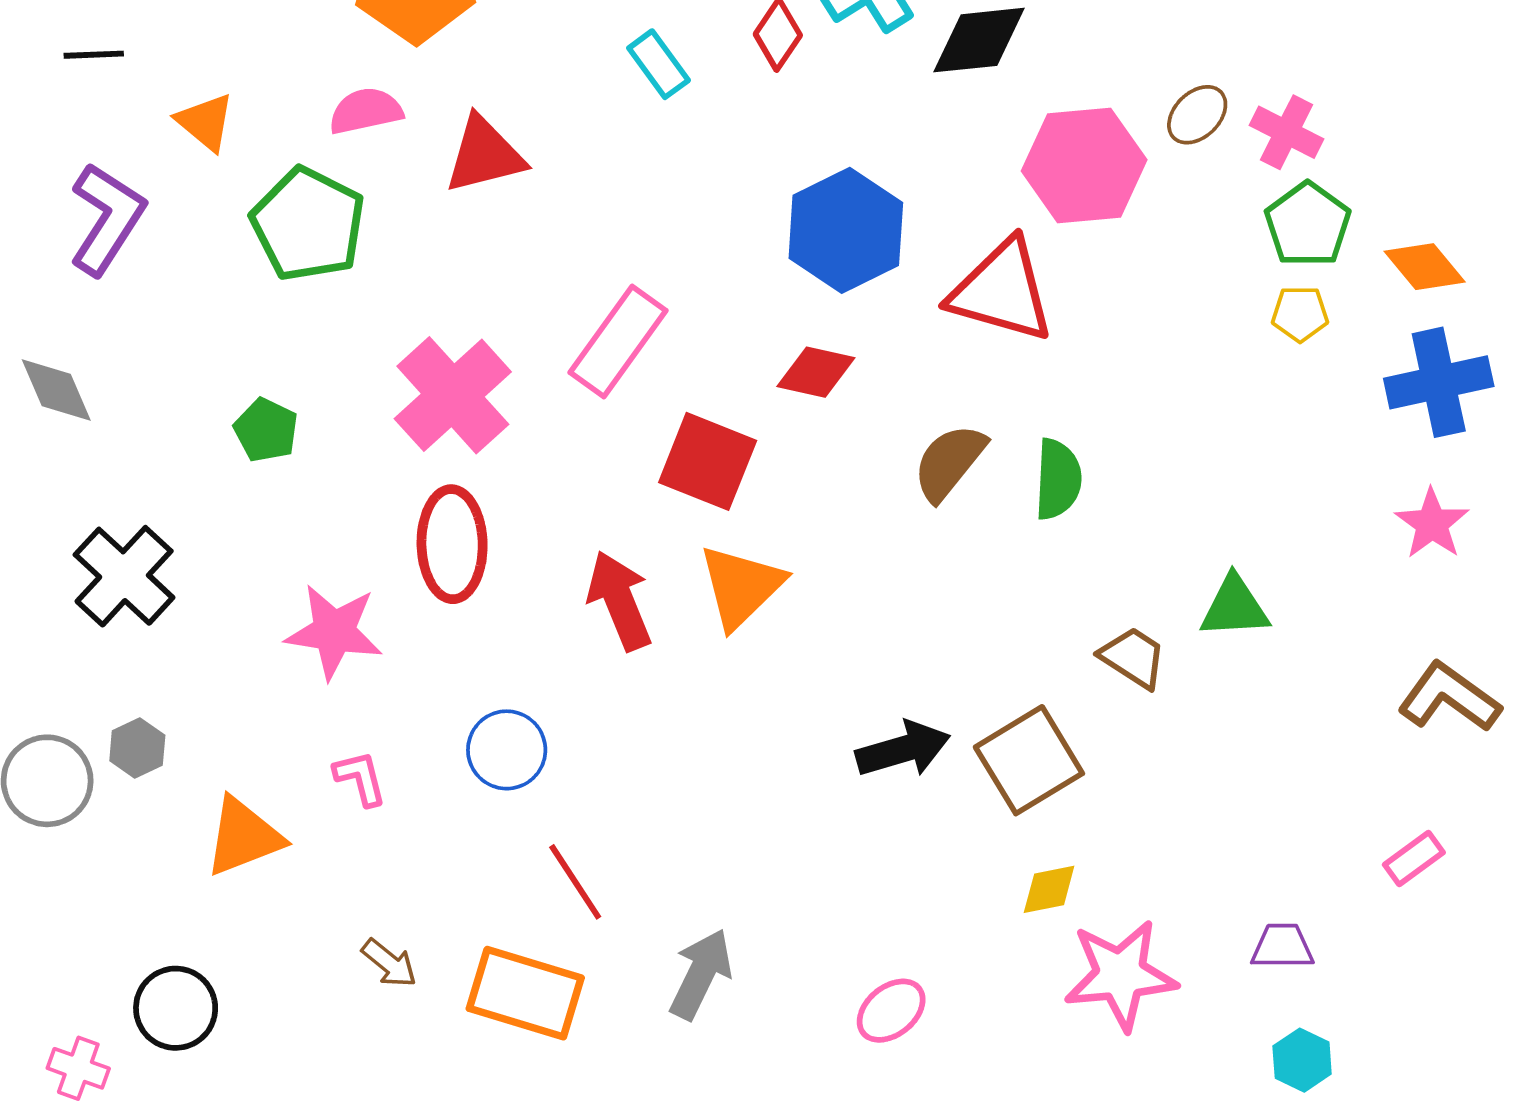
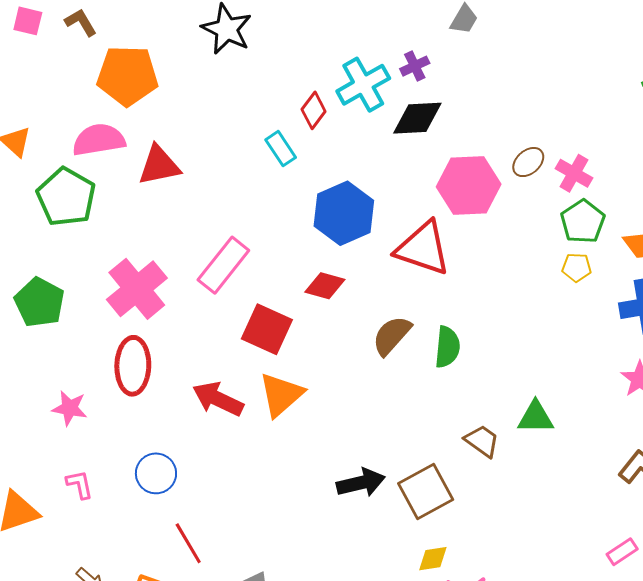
cyan rectangle: (659, 64) -> (281, 149), moved
pink semicircle: (366, 111) -> (99, 140), size x1.4
green pentagon: (266, 430) -> (39, 302), size x1.5
red arrow: (620, 601) -> (218, 399), turned -45
pink star: (334, 632) -> (70, 408), size x0.7

